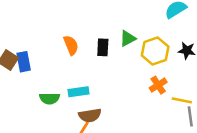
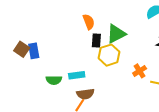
green triangle: (128, 38) -> (116, 34), size x1.5
orange semicircle: (71, 45) -> (89, 22), moved
yellow hexagon: (155, 51) -> (109, 55), moved

